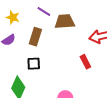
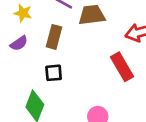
red rectangle: (85, 62) -> (122, 67), size x1.5

